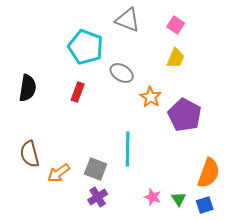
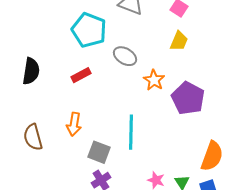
red rectangle: (78, 92) -> (81, 75), turned 42
orange arrow: (59, 173) -> (74, 124), moved, turned -45

